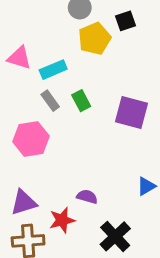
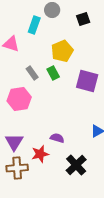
yellow pentagon: (95, 39) -> (62, 51), moved
cyan rectangle: (53, 70) -> (34, 25), moved, turned -48
purple triangle: (24, 202) -> (14, 142), turned -42

